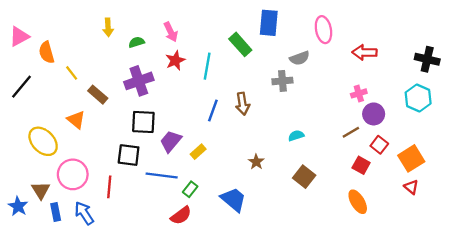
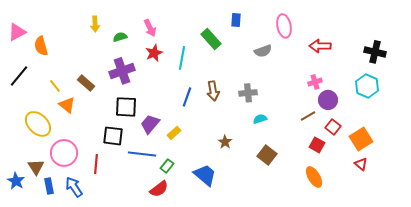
blue rectangle: (269, 23) -> (236, 20), size x0.6
yellow line: (72, 73) -> (55, 86), moved
gray cross: (282, 81) -> (248, 93), moved

